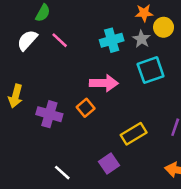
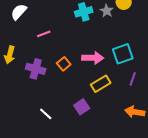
pink line: (60, 40) -> (44, 34), moved, turned -64
cyan square: (151, 70) -> (123, 54), moved
pink arrow: (104, 83) -> (93, 58), moved

